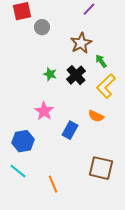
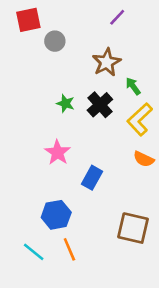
orange semicircle: (96, 116) -> (144, 159), moved
blue hexagon: (23, 141) -> (56, 215), moved
cyan line: (18, 171) -> (34, 252), moved

